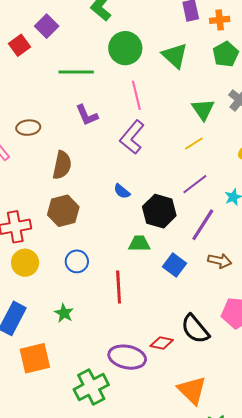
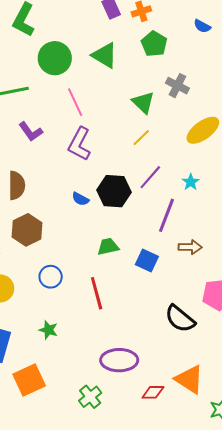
black hexagon: (159, 211) -> (114, 191), moved
red diamond: (162, 343) -> (153, 392), moved
green cross: (91, 387) -> (90, 397), size x0.7

